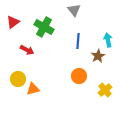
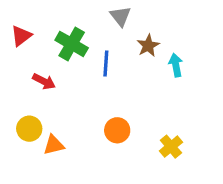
blue line: (78, 41) -> (106, 63), moved
brown star: (98, 56) -> (148, 46), moved
orange circle: (79, 76) -> (117, 130), moved

